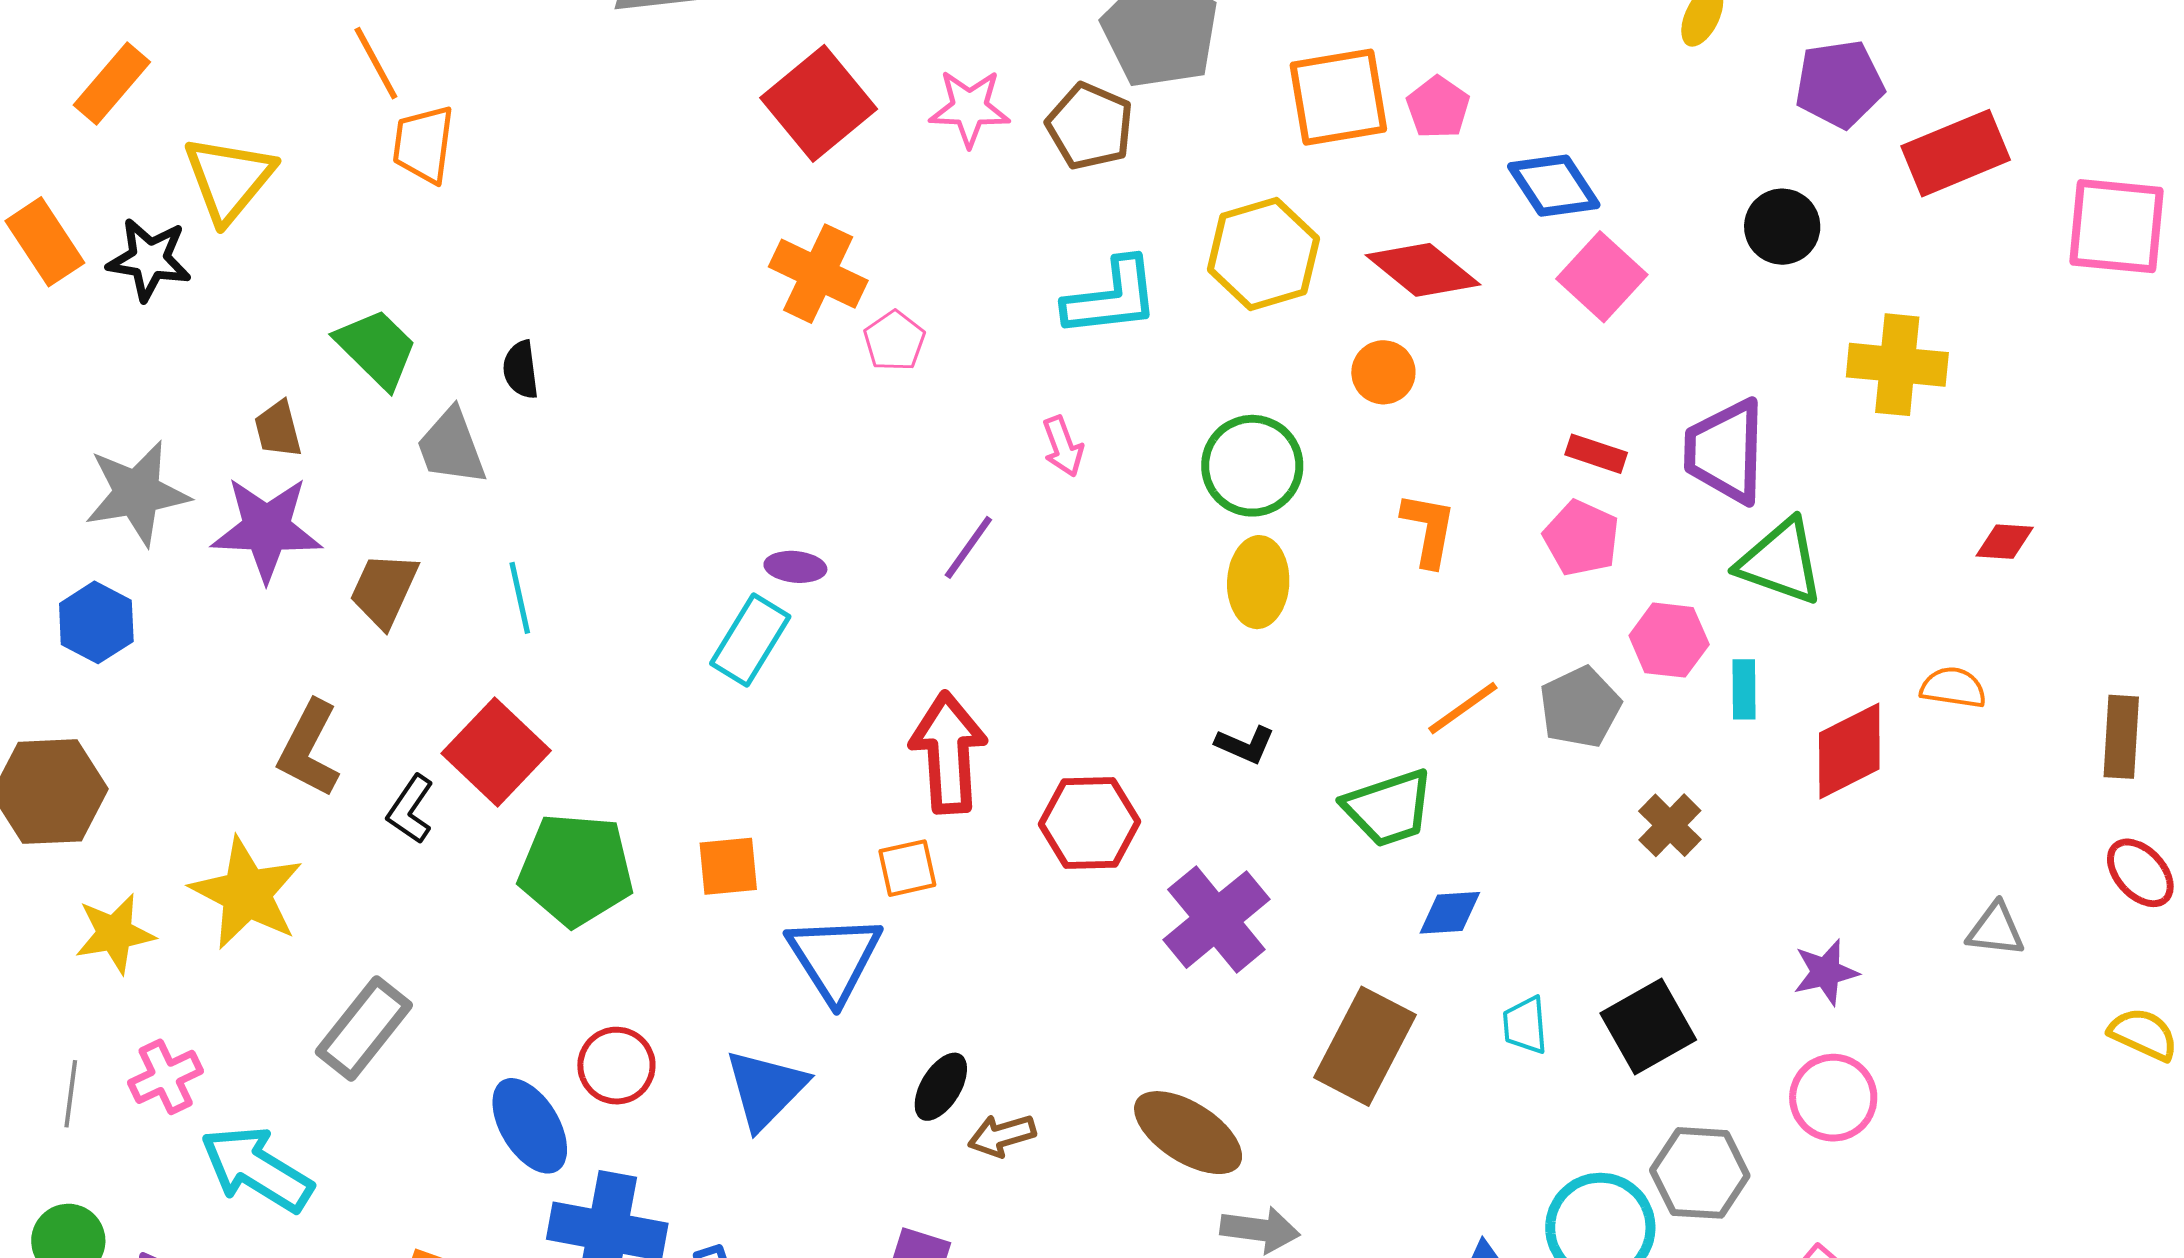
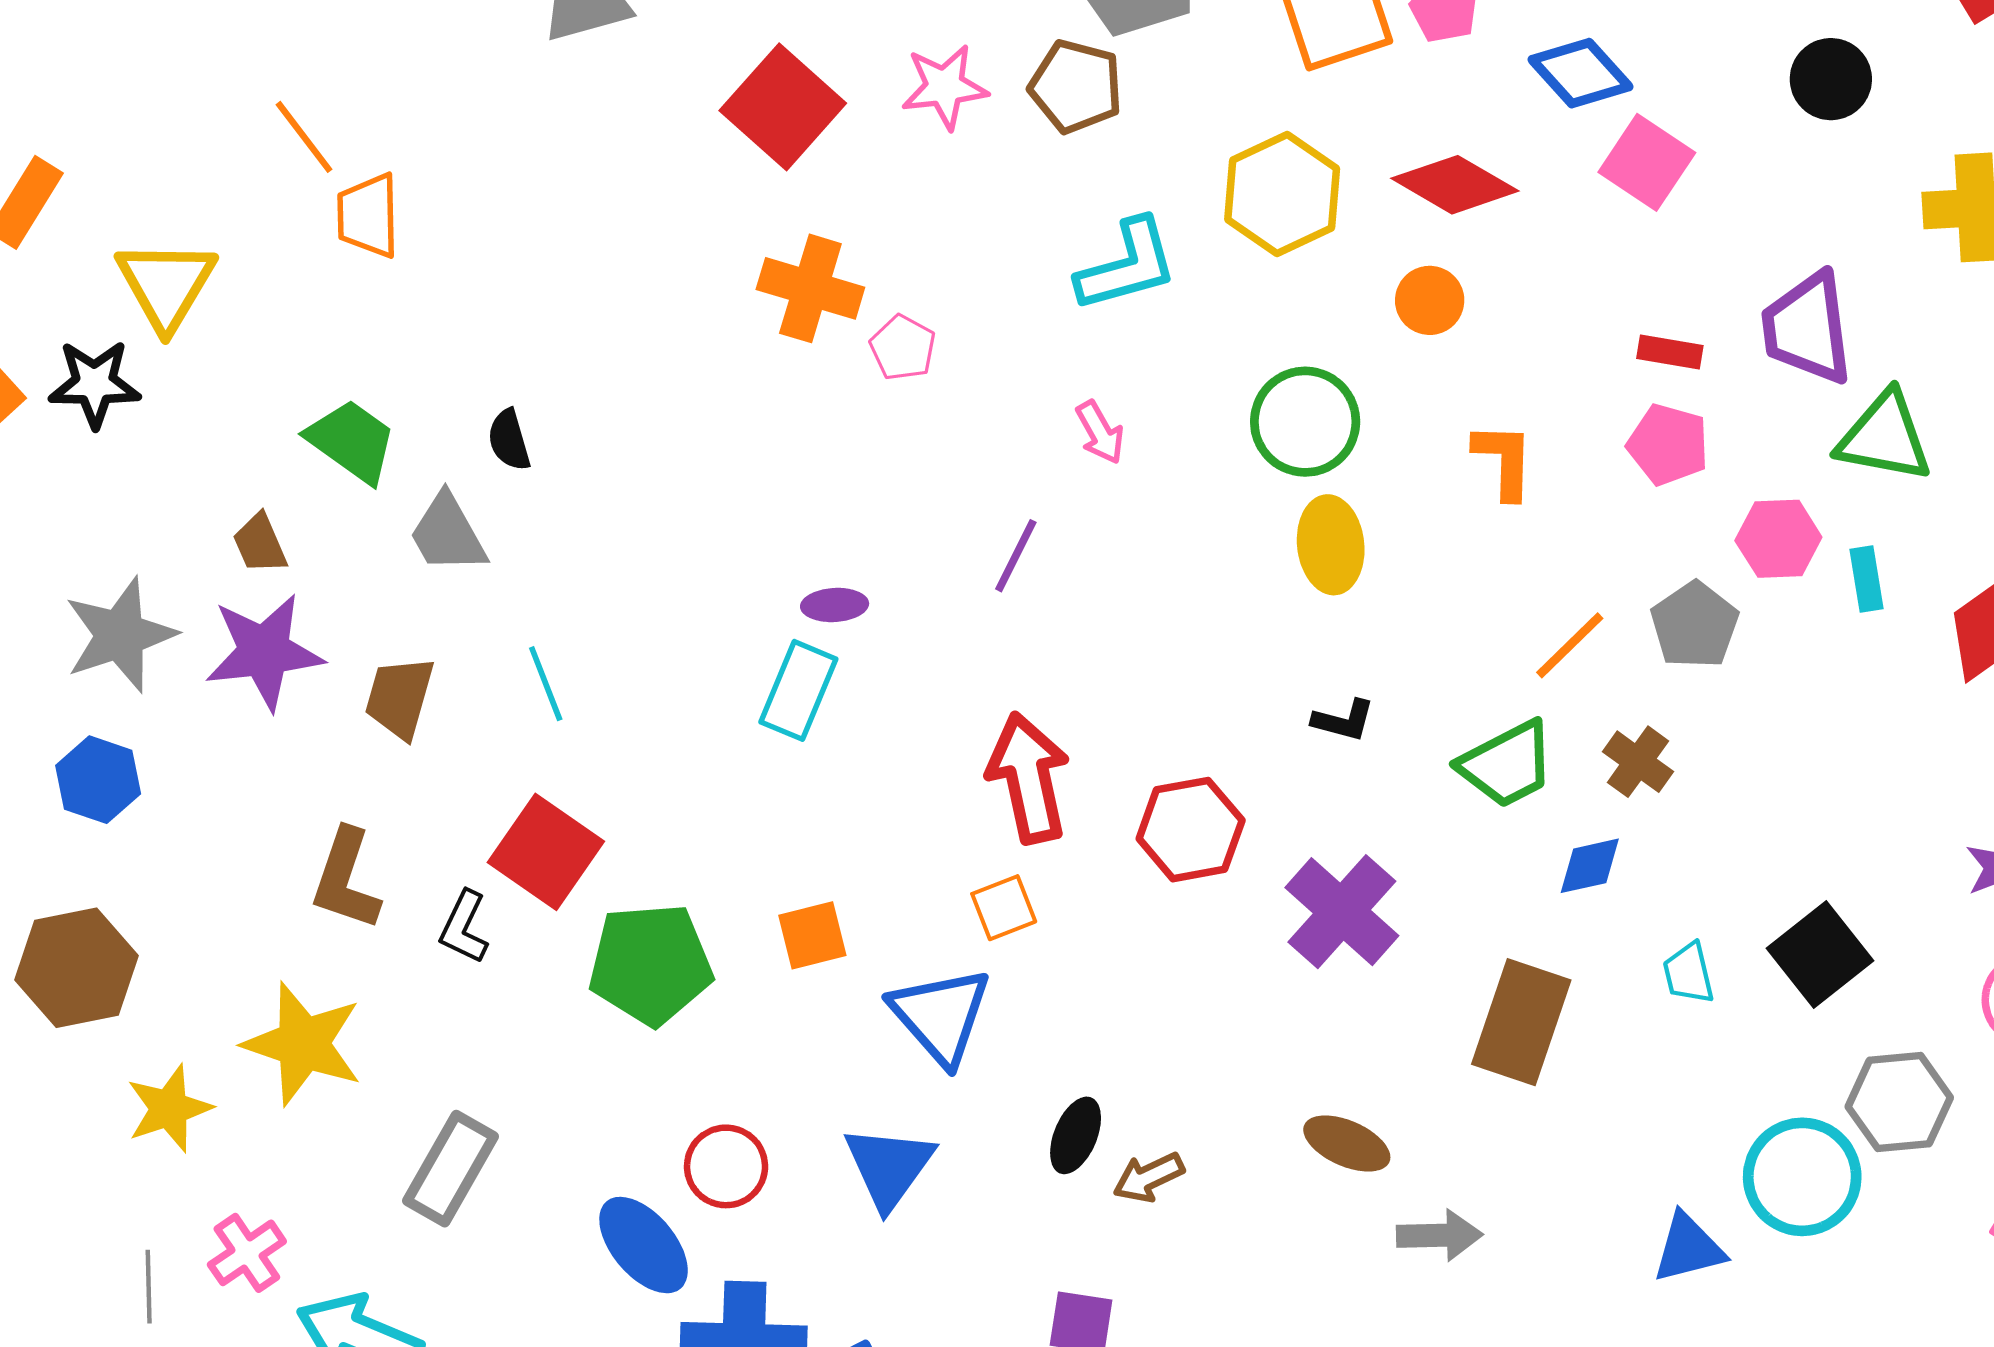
brown cross: (1670, 825) -> (1638, 762), moved
brown ellipse: (1188, 1133) -> (1347, 1143), size x0.7

